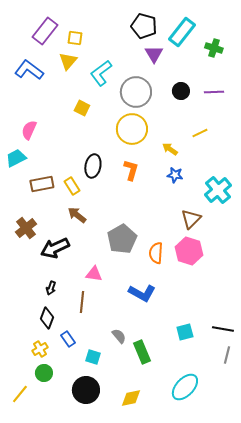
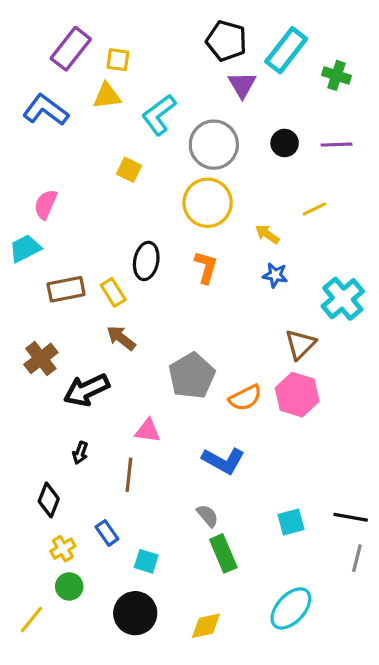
yellow triangle: (68, 61) -> (107, 96), turned 42
orange semicircle: (156, 253) -> (245, 398), turned -120
black diamond: (47, 318) -> (49, 500), moved
gray semicircle: (119, 336) -> (208, 516), moved

